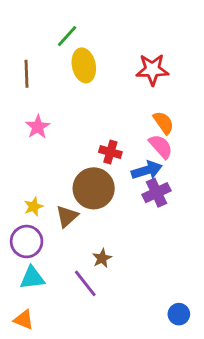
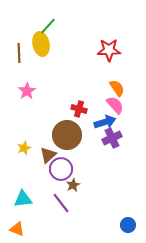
yellow ellipse: (84, 65) -> (41, 44), moved
purple circle: (27, 241) -> (61, 169), moved

